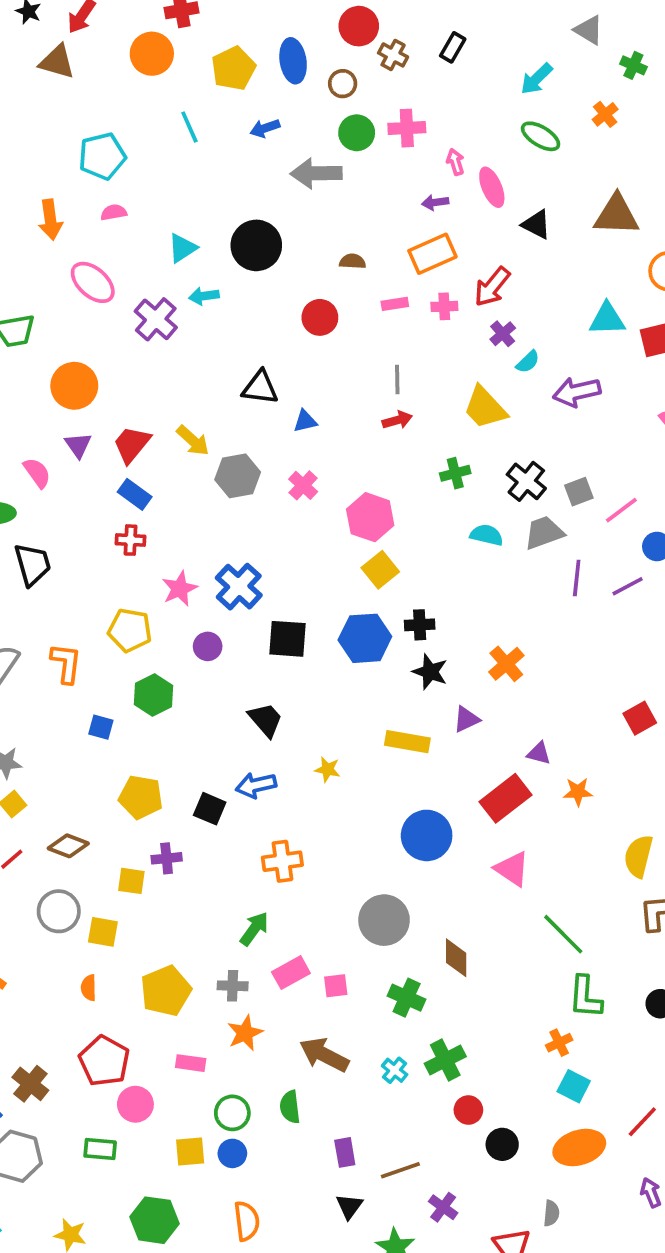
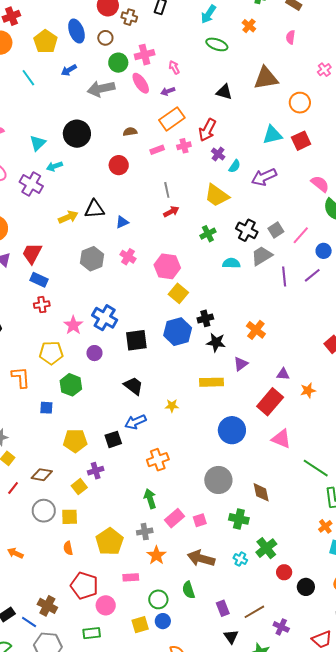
pink ellipse: (492, 187) -> (141, 83), moved
yellow arrow: (193, 441) -> (68, 217), moved, turned -54
black square: (210, 809) -> (113, 439), turned -30
yellow square: (131, 881) -> (79, 487), turned -35
green arrow: (254, 929) -> (150, 499), turned -42

